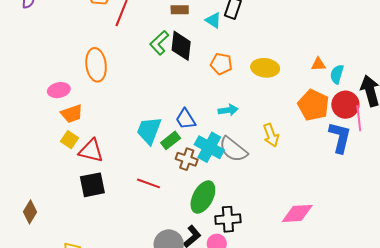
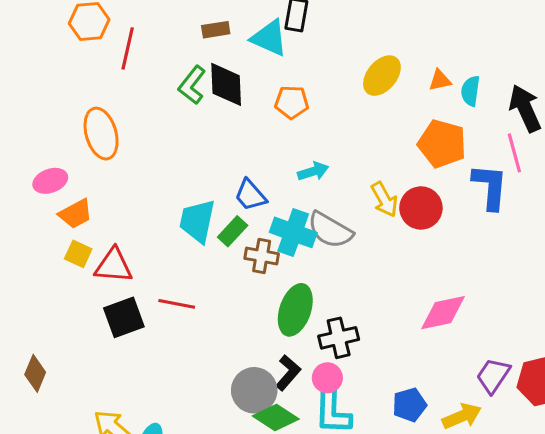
cyan triangle: (213, 20) -> (269, 38), size x1.5
yellow ellipse: (265, 68) -> (382, 76), moved, turned -48
red circle: (345, 105) -> (421, 208), moved
red line: (149, 183) -> (177, 304), moved

